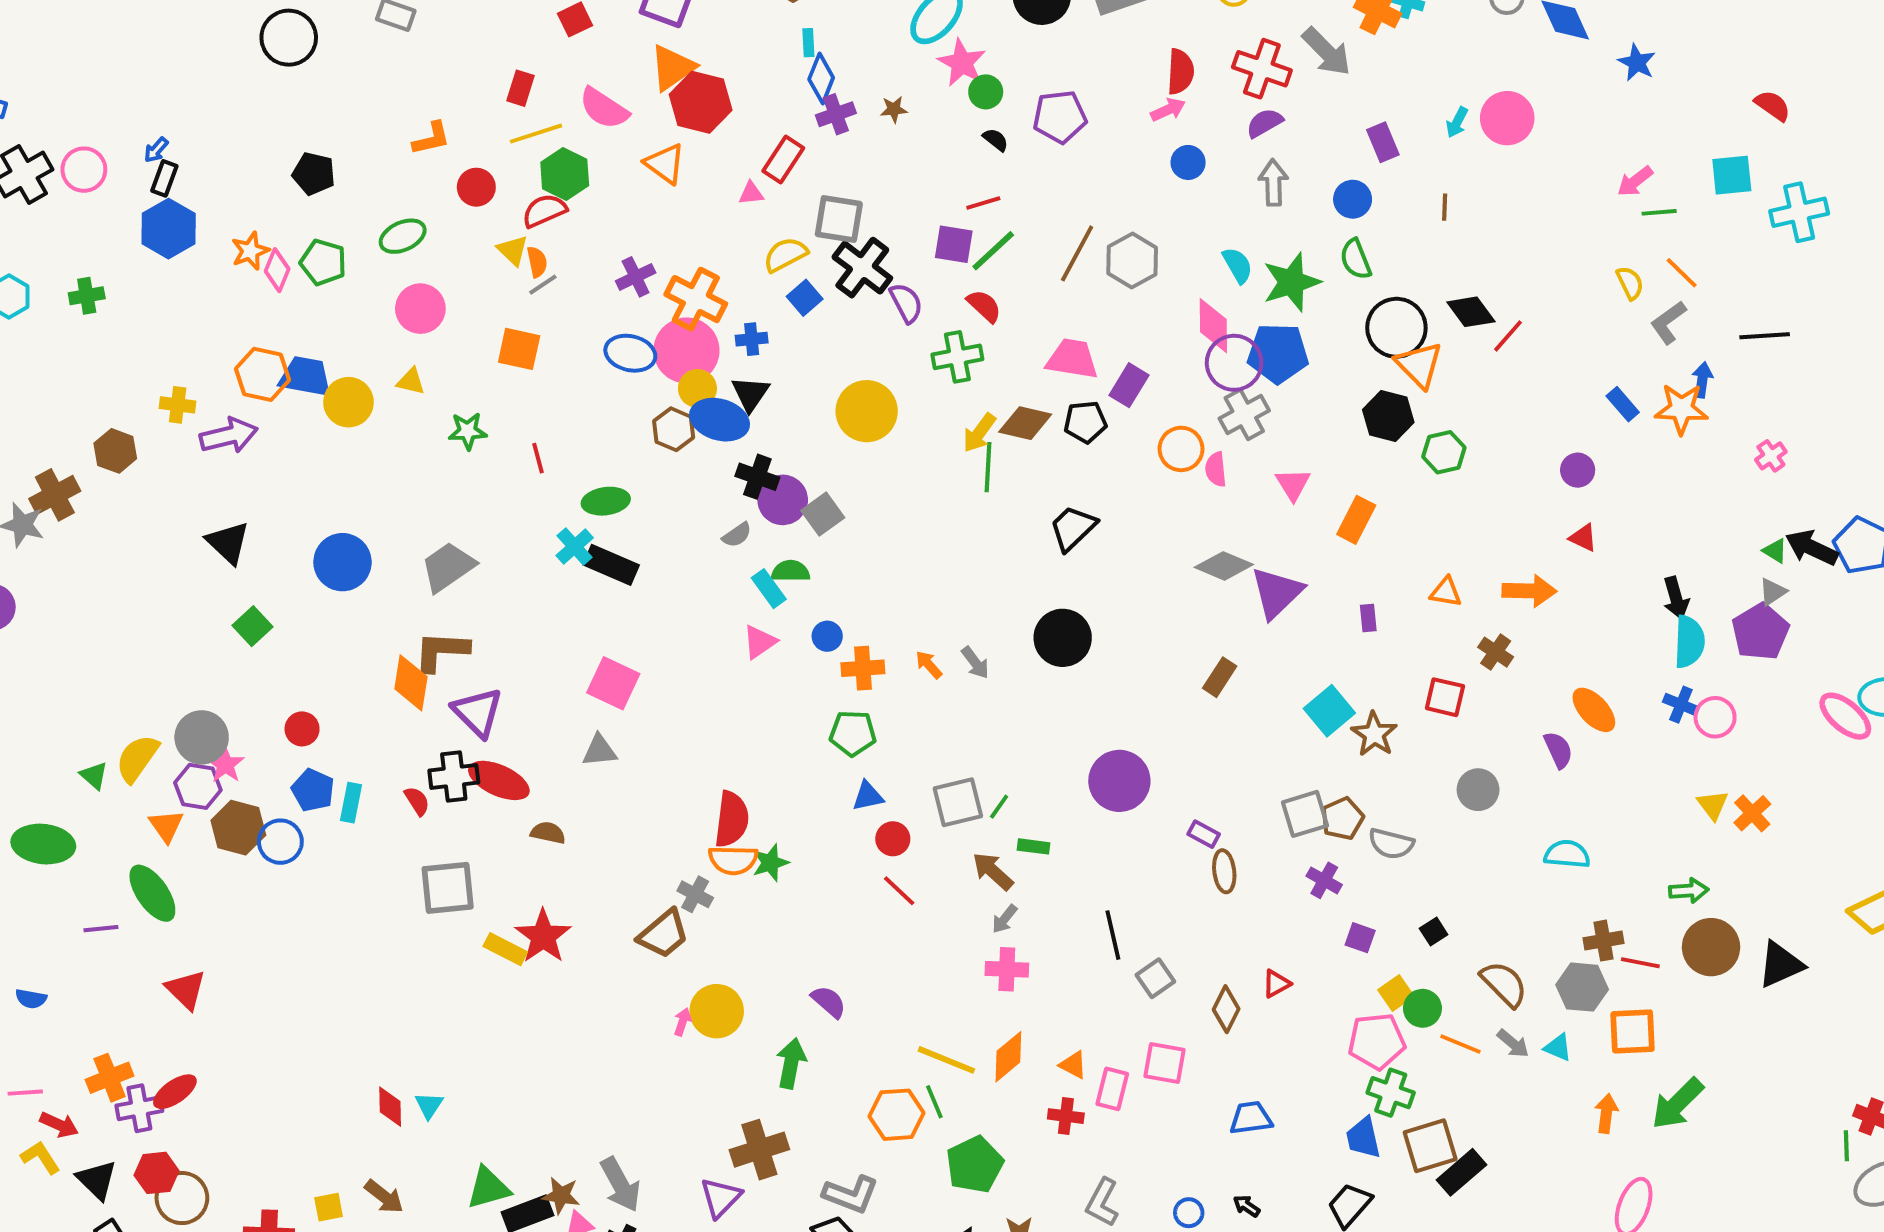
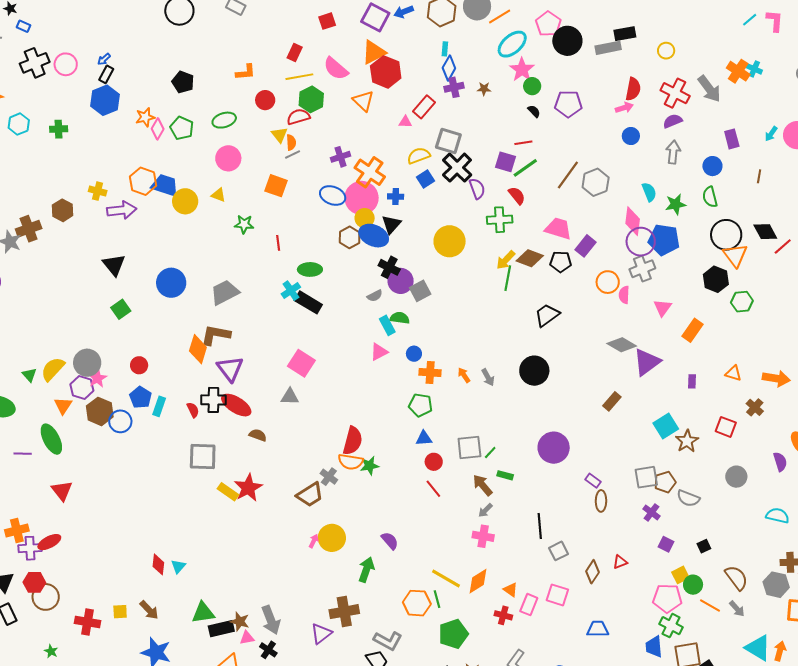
green star: (1291, 282) -> (676, 204), size x0.7
cyan triangle: (1558, 1047) -> (758, 648), moved, size x1.8

